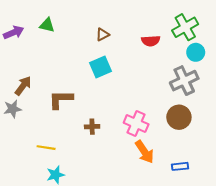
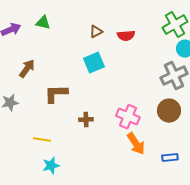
red semicircle: (151, 41) -> (126, 36), moved
brown arrow: (23, 86) -> (27, 69), moved

